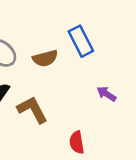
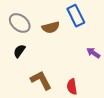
brown L-shape: (32, 110) -> (41, 80), moved

